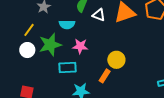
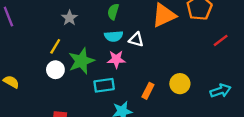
white triangle: (99, 15) -> (136, 39), moved
cyan semicircle: (67, 24) -> (114, 36), moved
yellow circle: (116, 60) -> (180, 84), moved

